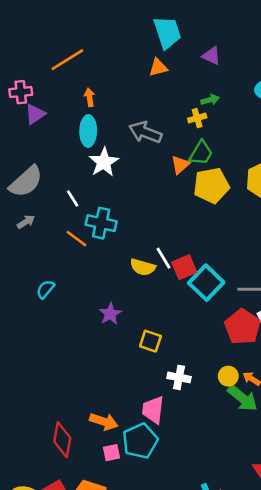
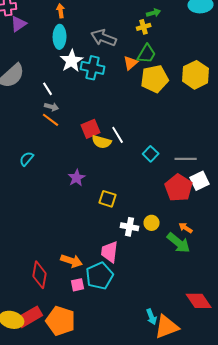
gray arrow: (26, 222) -> (52, 107), moved, turned 48
cyan cross: (101, 223) -> (93, 68), moved
red square: (184, 267) -> (91, 129), moved
cyan square: (206, 283) -> (151, 154), size x0.6
yellow circle: (228, 376) -> (152, 223), moved

